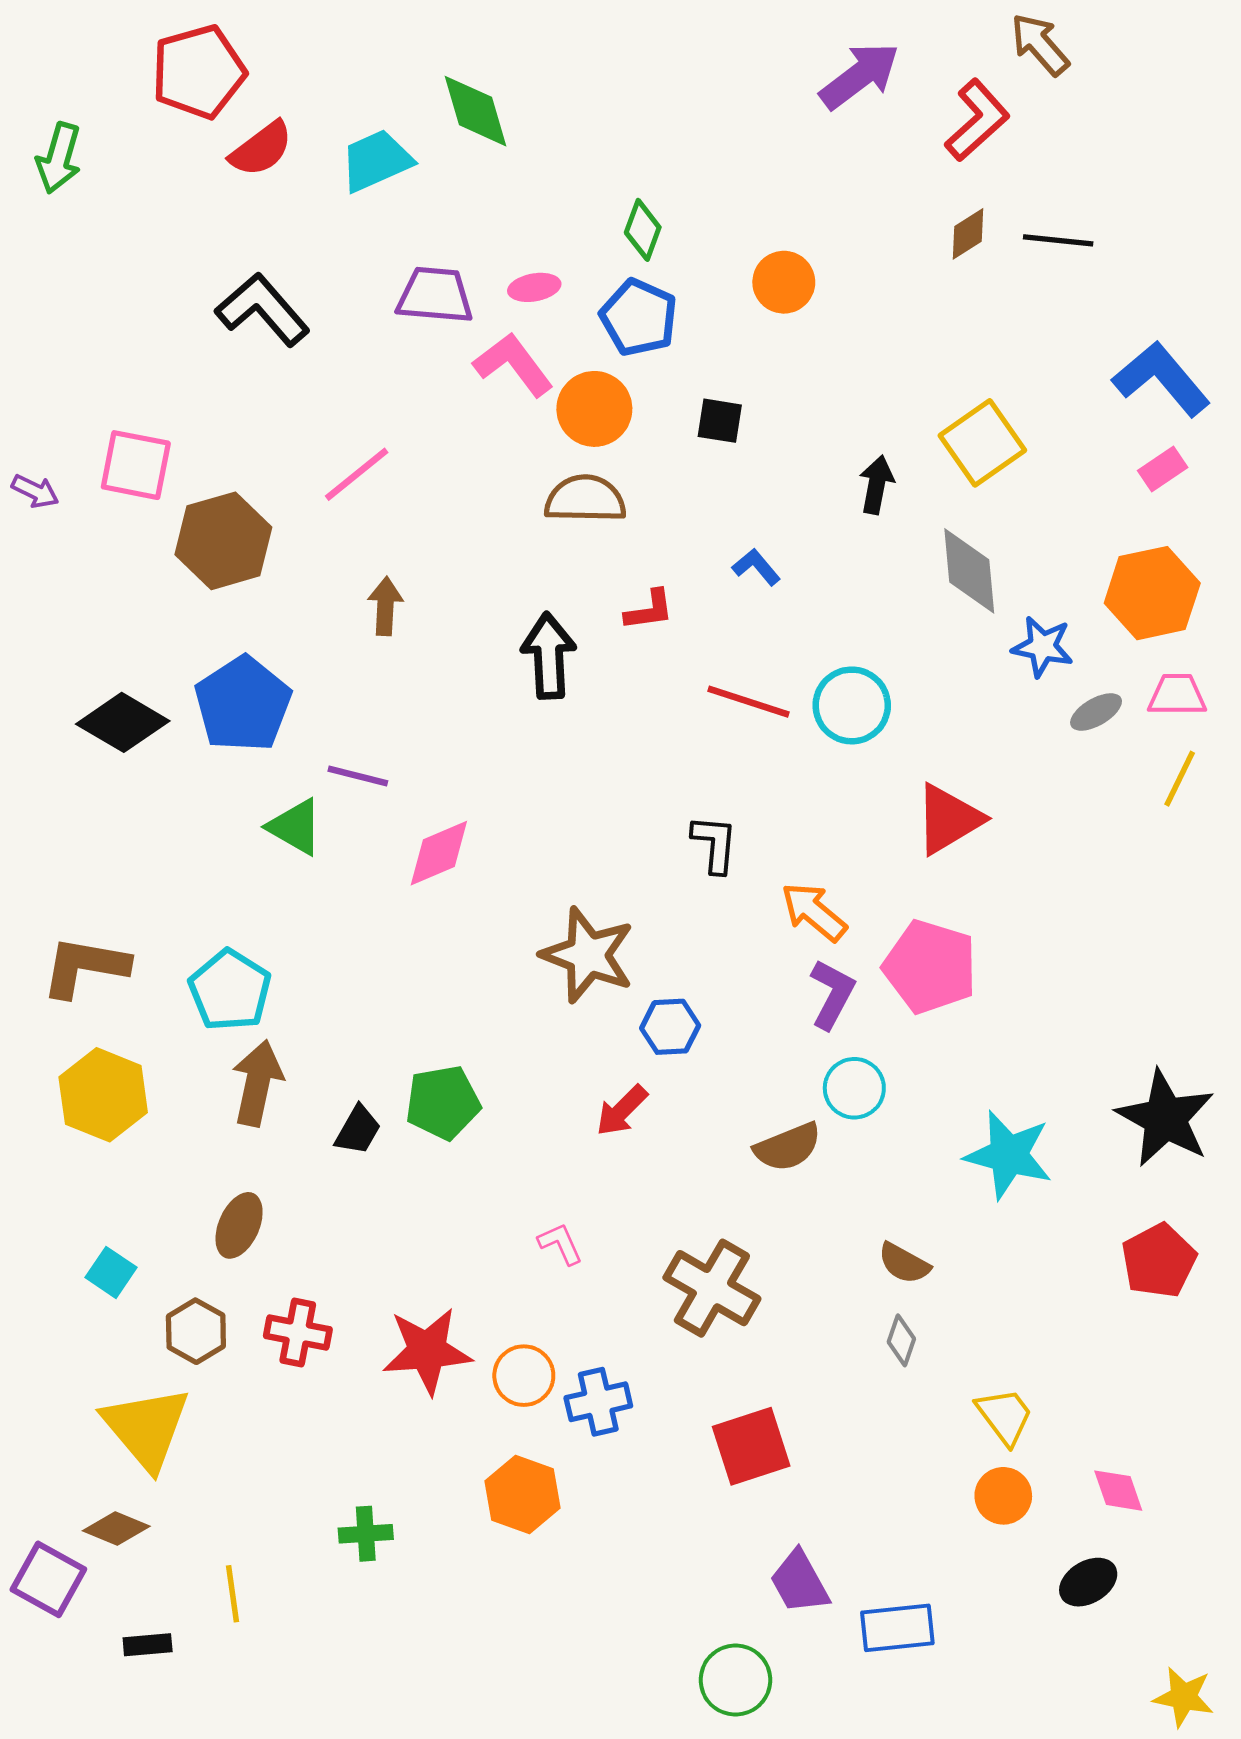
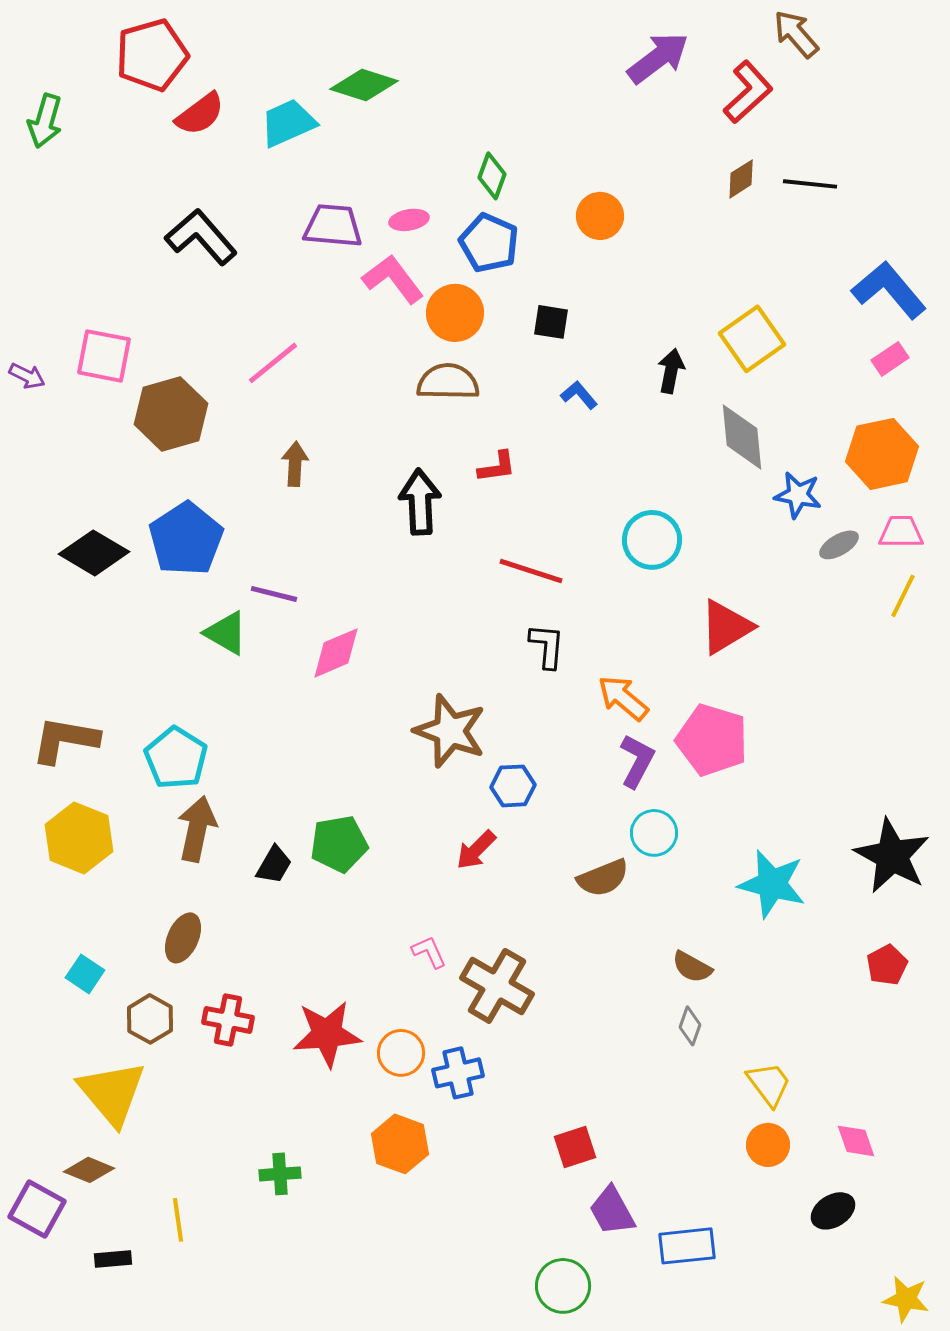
green diamond: (475, 111) -> (364, 85), turned -56
blue L-shape: (756, 567) -> (579, 395), moved
red line: (749, 702) -> (531, 571), moved
red pentagon: (1159, 1261) -> (887, 965), size x0.7
brown cross: (712, 1288) -> (497, 986), moved
red square: (751, 1446) -> (575, 1147), moved, size x0.7

